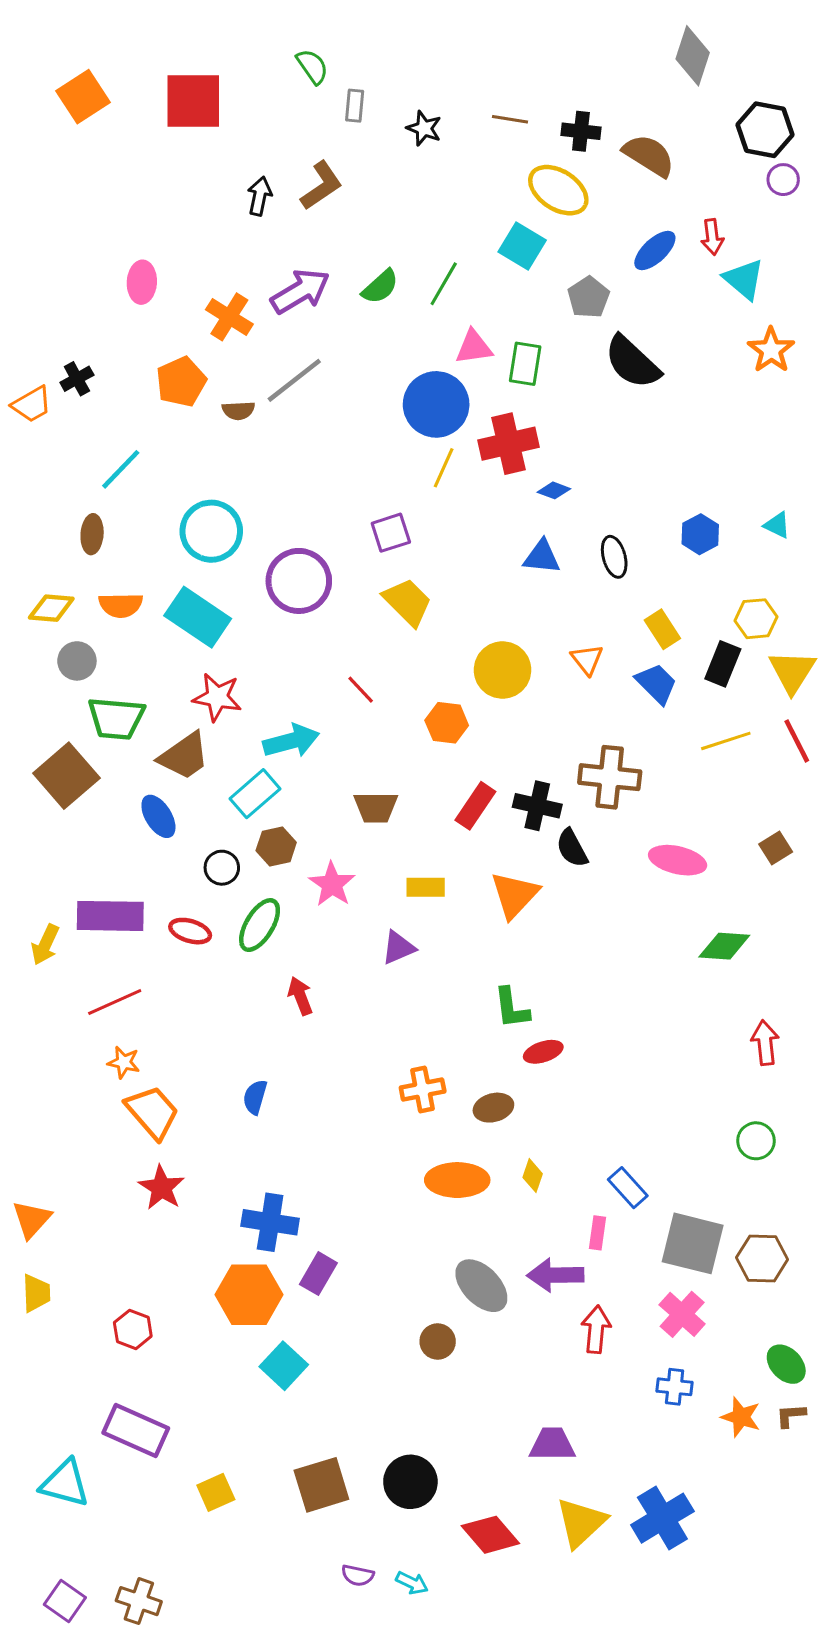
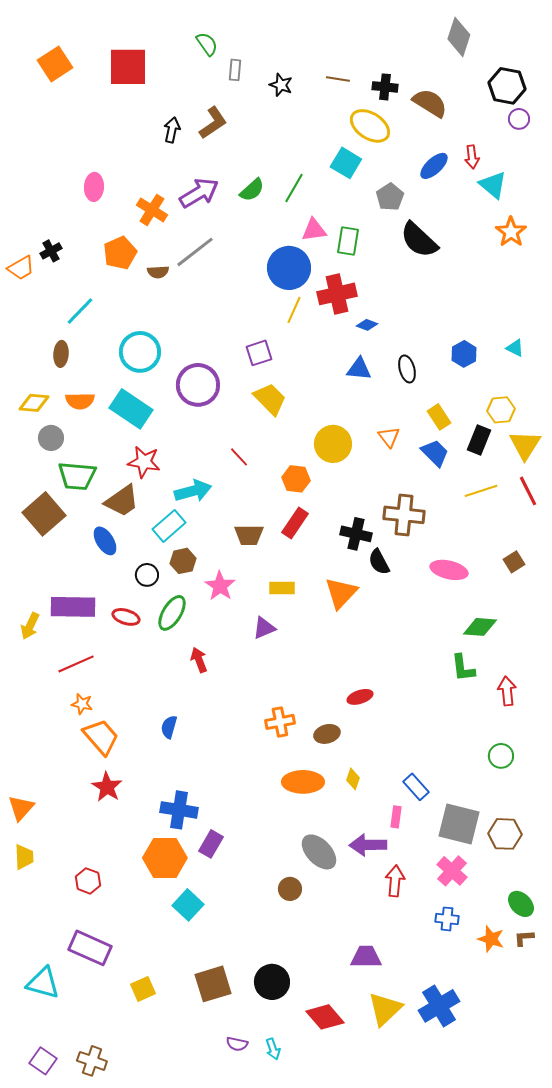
red rectangle: (475, 806) -> (295, 523), moved
green L-shape: (512, 1008) -> (463, 668), moved
cyan arrow: (412, 1583) -> (273, 1049), turned 45

